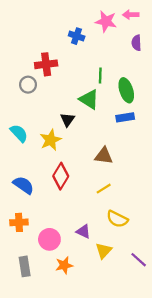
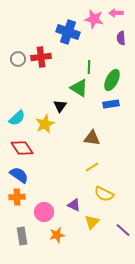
blue cross: (77, 36) -> (68, 32), size x1.6
gray circle: (28, 85) -> (18, 59), moved
green ellipse: (126, 90) -> (112, 80), turned 45
cyan semicircle: (19, 133) -> (17, 118), turned 90
red diamond: (61, 176) -> (22, 148), moved, turned -65
blue semicircle: (23, 185) -> (19, 175), moved

